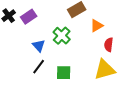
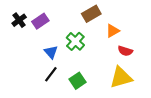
red semicircle: (109, 45) -> (125, 51), turned -80
green square: (64, 73) -> (77, 81), turned -35

